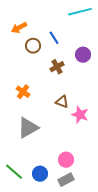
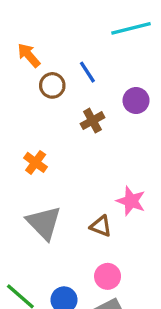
orange arrow: (19, 28) -> (29, 55), turned 77
brown triangle: (62, 102) -> (101, 226), moved
gray triangle: (28, 128) -> (44, 223), turned -45

